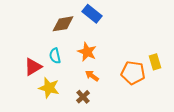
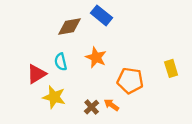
orange pentagon: (133, 73) -> (130, 81), moved
orange arrow: (92, 76) -> (111, 105), moved

